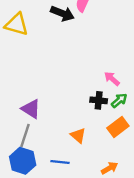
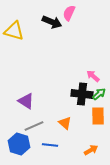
black cross: (99, 100) -> (82, 94), size x1.5
orange rectangle: (118, 127) -> (98, 116), turned -54
gray line: (25, 135) -> (34, 126), moved, turned 48

